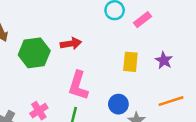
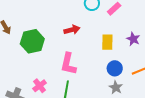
red arrow: (71, 44) -> (72, 30), moved
blue circle: (118, 104) -> (115, 68), moved

